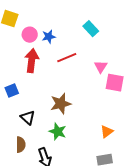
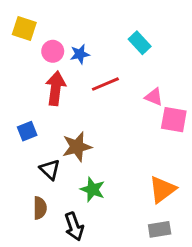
pink triangle: (101, 67) -> (154, 97), turned -40
brown star: (61, 104) -> (77, 147), moved
orange triangle: (107, 132) -> (162, 189), size x1.5

